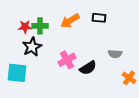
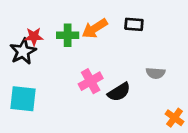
green cross: (40, 26) -> (68, 35), moved
black star: (32, 47) -> (23, 51), moved
orange cross: (129, 78) -> (174, 118), moved

